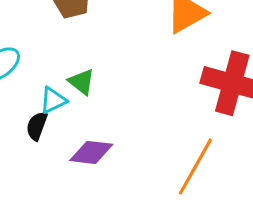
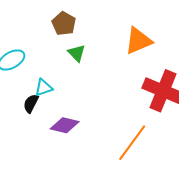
green triangle: (82, 82) -> (77, 53), moved

